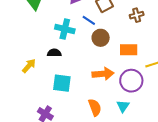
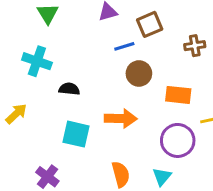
blue line: (89, 20) -> (124, 46), turned -56
cyan cross: (65, 29) -> (37, 61), moved
yellow arrow: (29, 66) -> (16, 114), moved
orange arrow: (103, 74) -> (121, 119), moved

